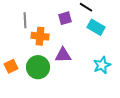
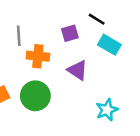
purple triangle: (63, 55) -> (78, 70), moved, turned 36
cyan star: (102, 65) -> (107, 110), moved

